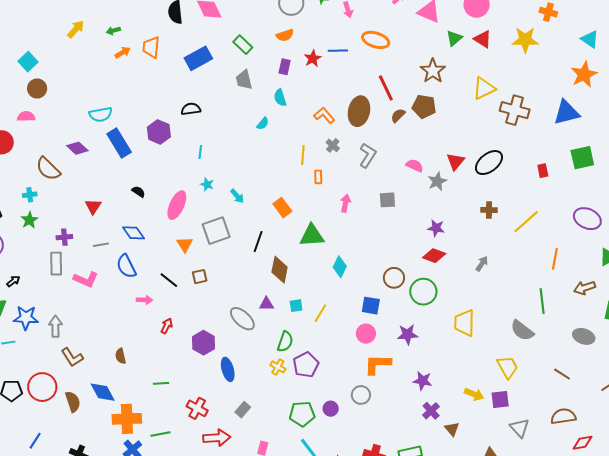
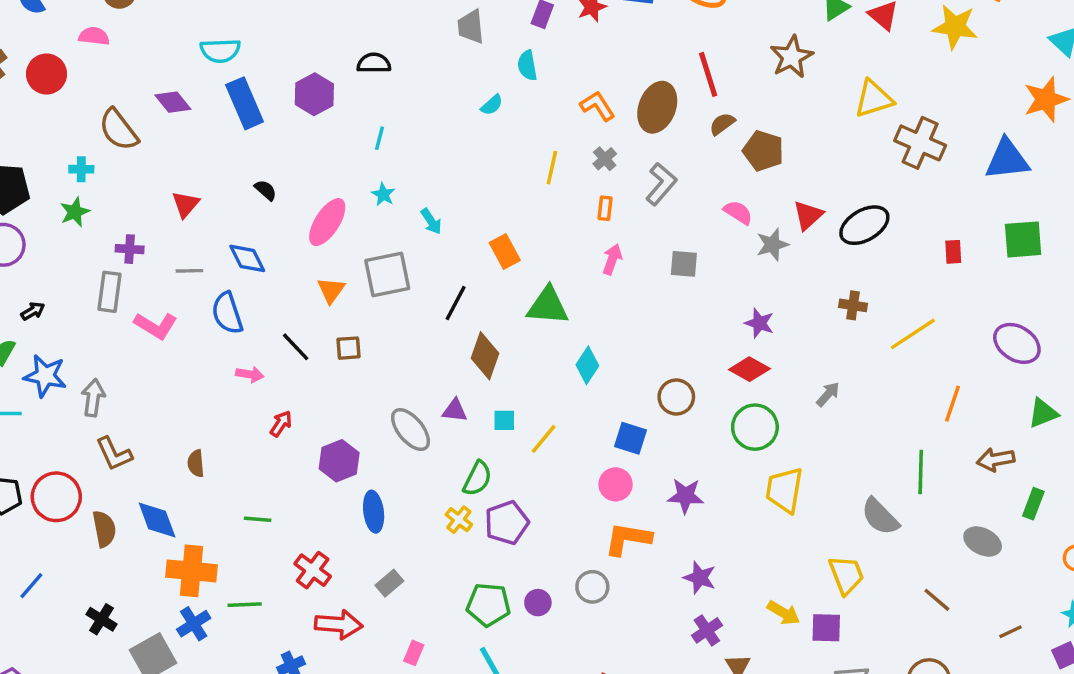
brown pentagon: (424, 107) -> (763, 151), moved
orange rectangle: (318, 177) -> (605, 208), moved
green circle: (423, 292) -> (755, 427), moved

